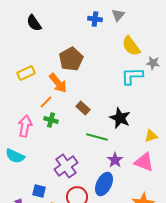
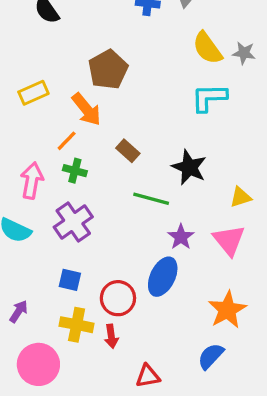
gray star: (153, 63) -> (244, 53), moved
pink triangle: (144, 162) -> (229, 240), turned 30
purple cross: (66, 166) -> (73, 222), moved
blue square: (39, 191) -> (70, 280), moved

